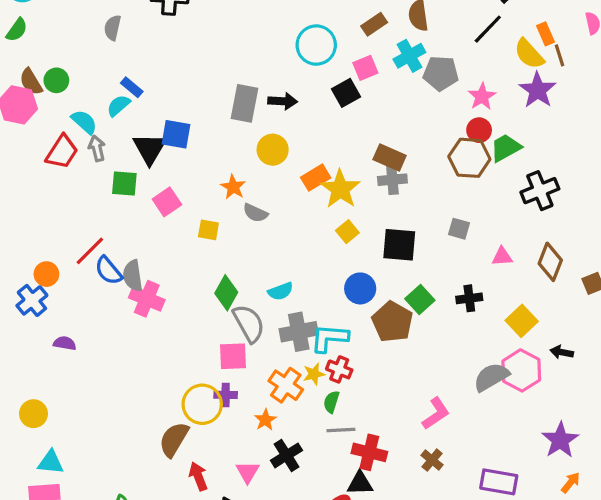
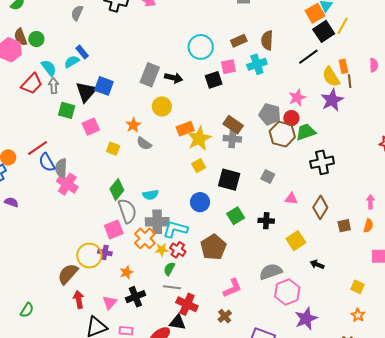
gray pentagon: (441, 73) -> (270, 114), moved
brown pentagon: (392, 322) -> (213, 247), moved
pink square: (233, 356) -> (114, 229), turned -30
pink hexagon: (521, 370) -> (287, 292), moved
orange cross: (286, 385) -> (145, 238), moved

